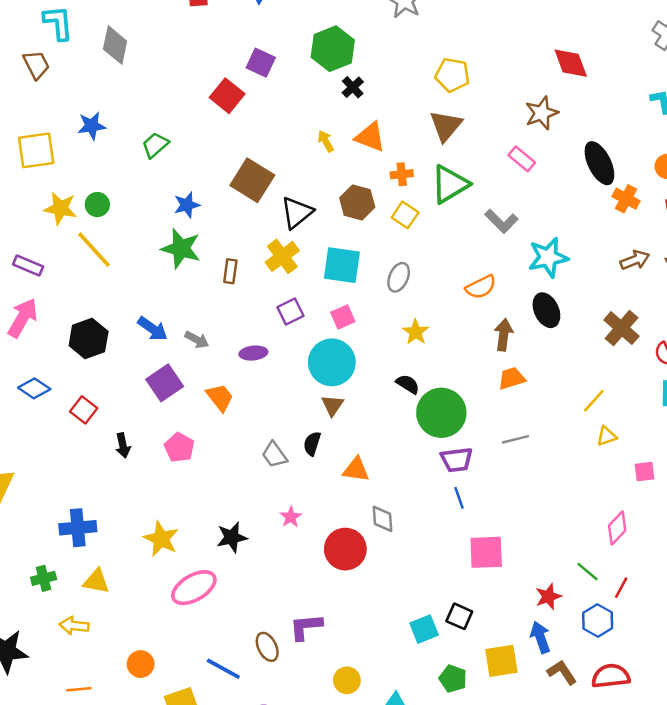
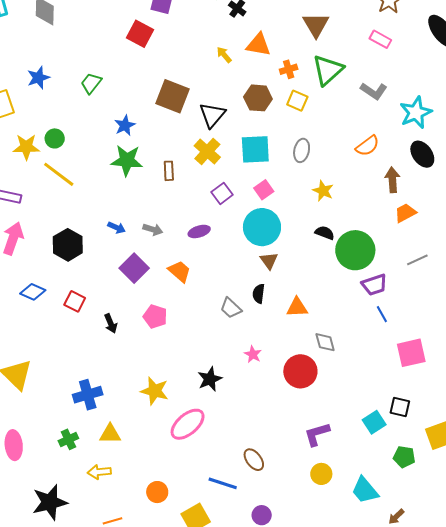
blue arrow: (153, 329) -> (116, 228), size x0.7
purple L-shape: (306, 627) -> (317, 434), moved

